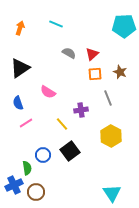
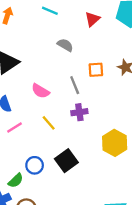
red triangle: (92, 54) -> (92, 19), moved
gray line: (108, 98) -> (75, 85), moved
yellow line: (62, 124) -> (49, 123), moved
green semicircle: (27, 168) -> (16, 181), turned 56

